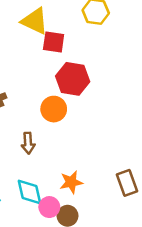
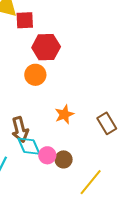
brown arrow: (28, 143) -> (20, 130), moved, size x1.4
orange star: (71, 182) -> (64, 114), moved

